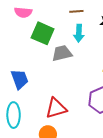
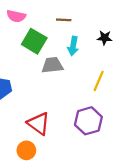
brown line: (76, 11) -> (64, 20), moved
red triangle: (56, 108) -> (39, 123), turned 45

